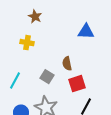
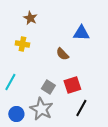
brown semicircle: (67, 64) -> (62, 54), moved, turned -32
gray square: (47, 77) -> (48, 87), moved

